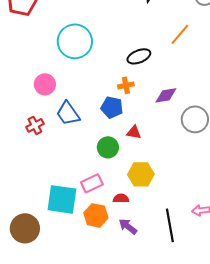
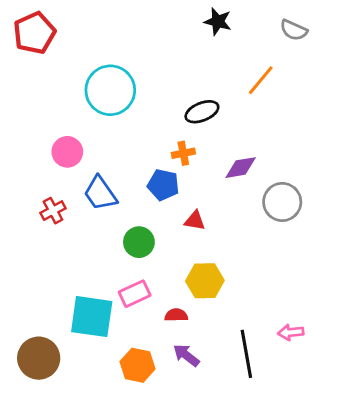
green circle: (108, 147) -> (139, 242), moved
orange hexagon: (96, 215) -> (138, 365), moved

